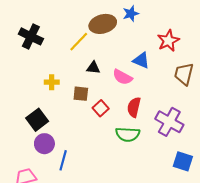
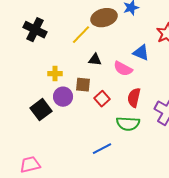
purple circle: (44, 144) -> (63, 97), moved
blue line: (63, 160) -> (102, 149), moved, turned 48

